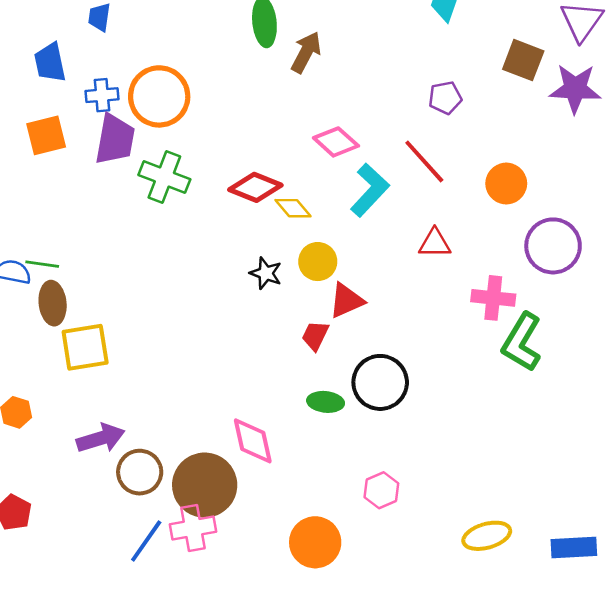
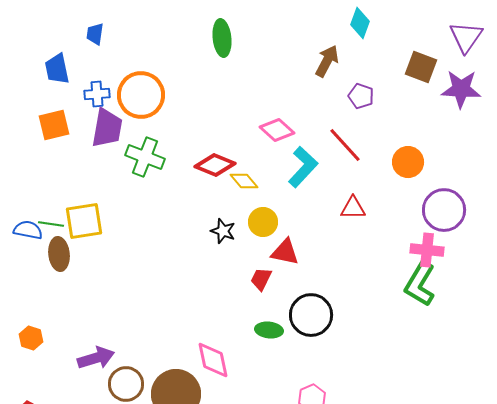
brown arrow: (306, 52) -> (327, 61), moved
purple pentagon: (445, 98) -> (361, 96), turned 30
pink cross: (493, 298) -> (427, 250), moved
red triangle: (346, 301) -> (285, 252), turned 36
yellow square: (85, 347) -> (84, 221), moved

